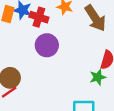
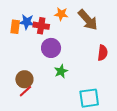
green star: (98, 77) -> (61, 71), moved

